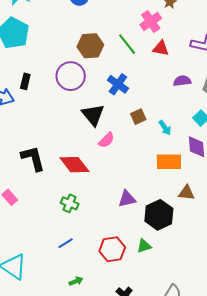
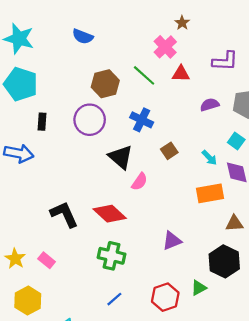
black rectangle: (25, 81) -> (42, 122), moved
cyan arrow: (165, 128) -> (209, 158), moved
green cross: (70, 203) -> (111, 256), size x1.4
black hexagon: (159, 215) -> (224, 261), moved

